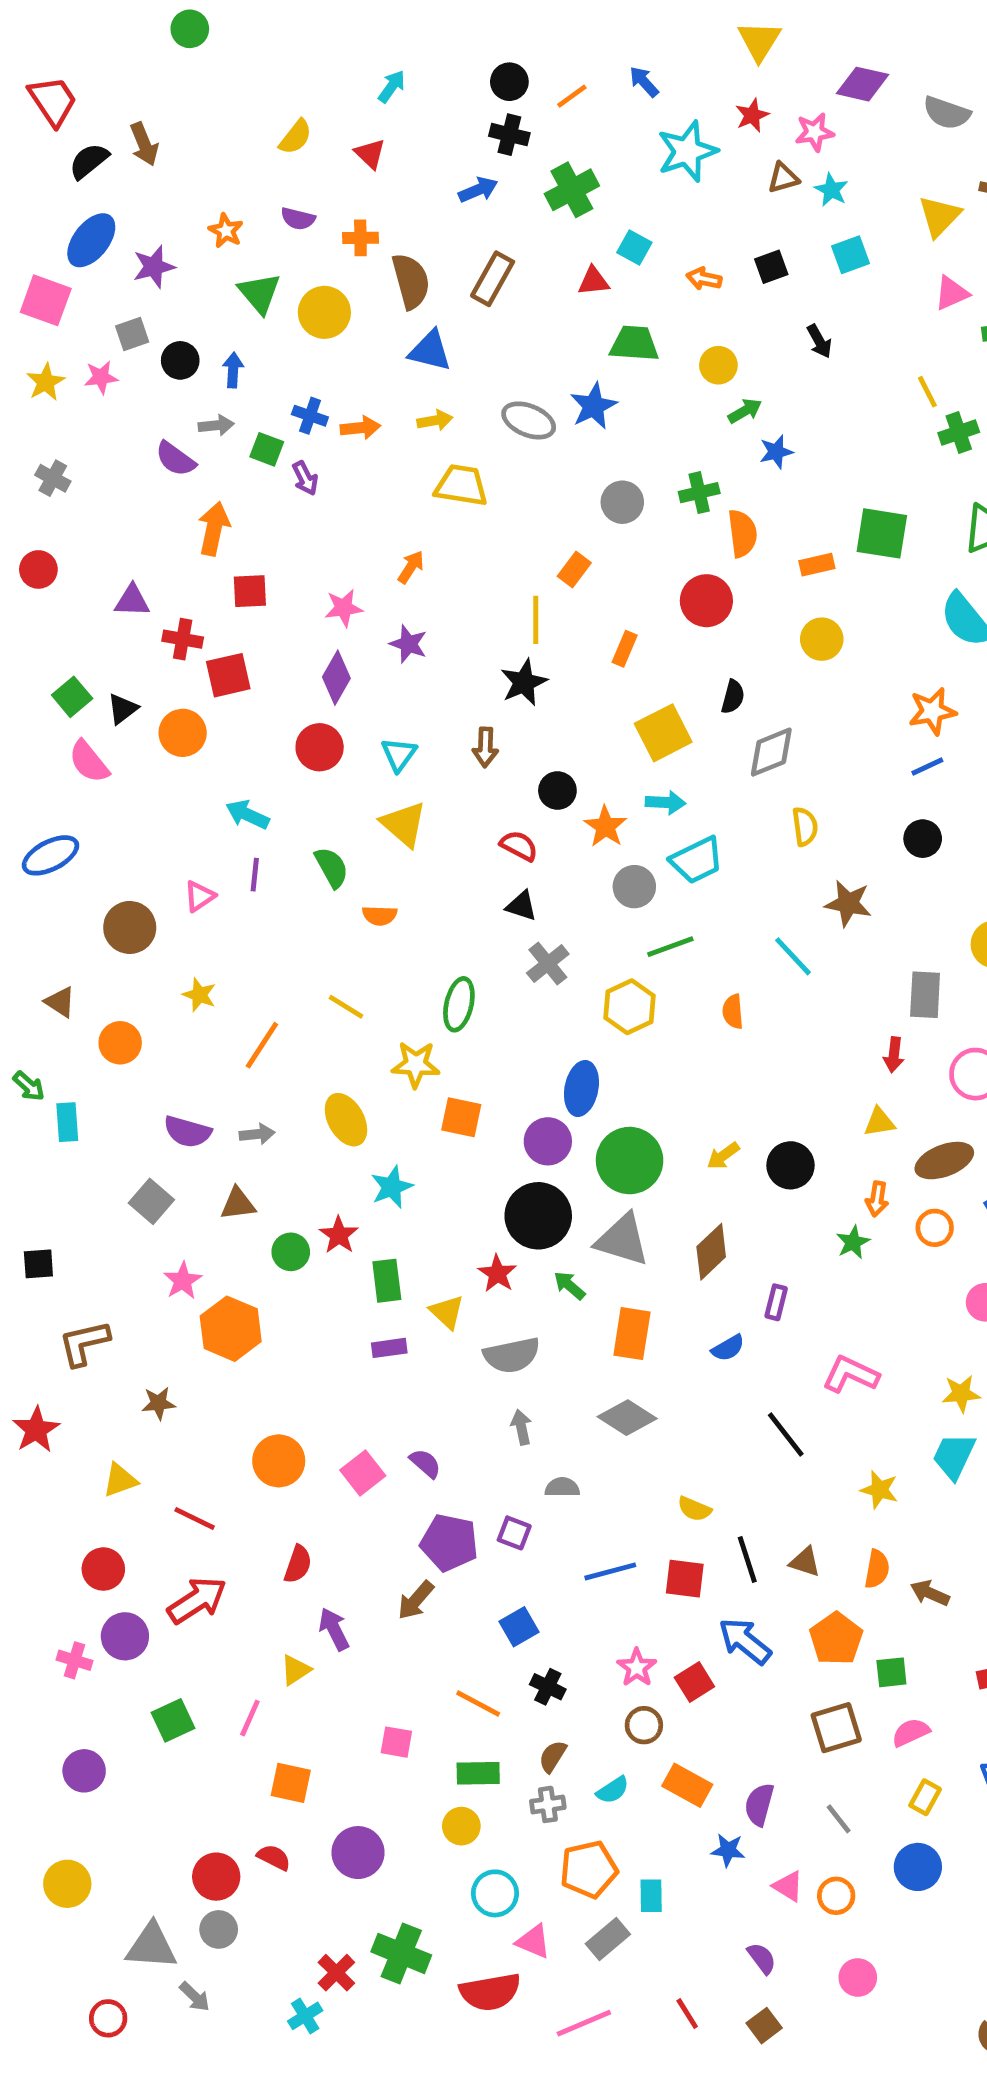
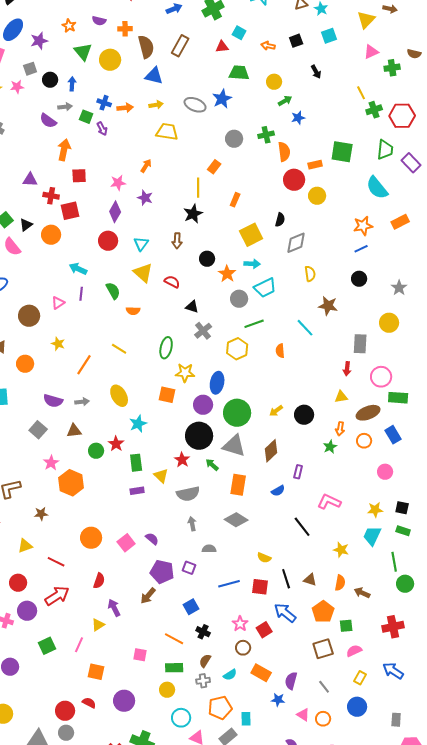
red circle: (706, 601) -> (294, 180), moved
red semicircle: (519, 846) -> (172, 282), moved
yellow star: (416, 1064) -> (185, 373), moved

